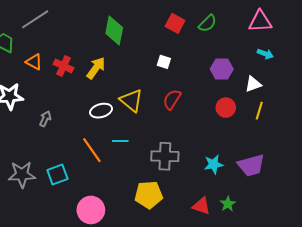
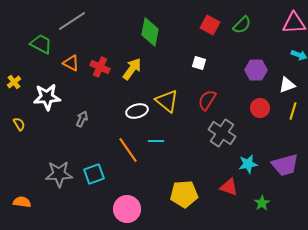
gray cross: (165, 156) -> (222, 133), moved, turned 32
red triangle: (201, 206) -> (229, 187), moved

